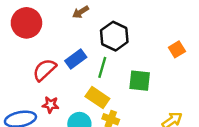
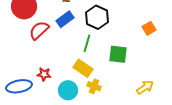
blue rectangle: (76, 59) -> (65, 19), moved
red semicircle: (45, 70) -> (39, 30), moved

